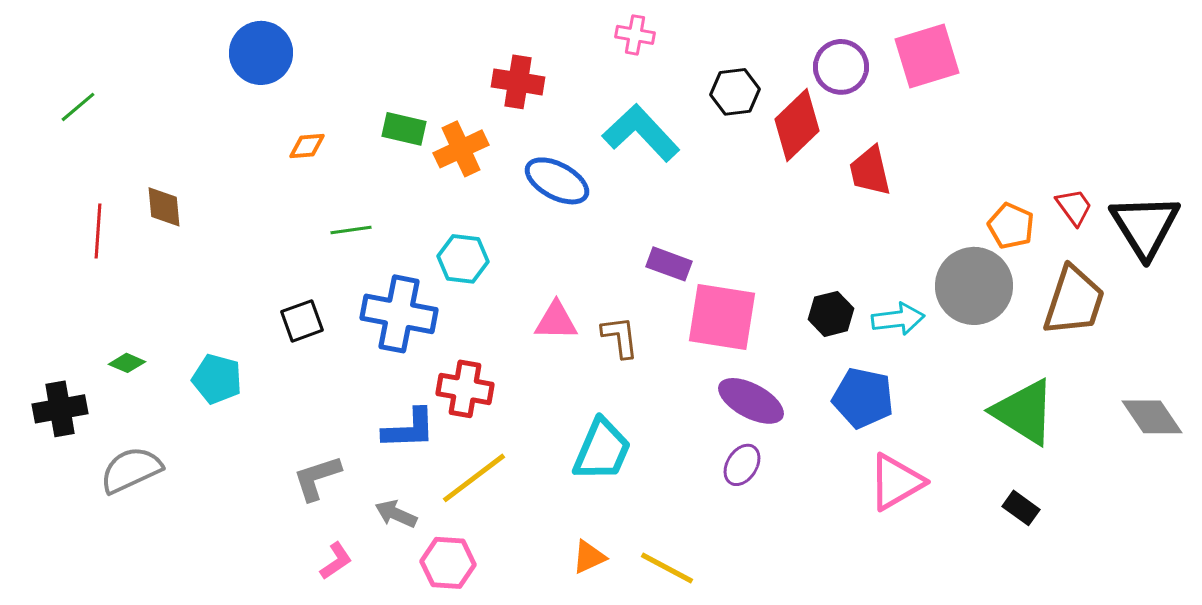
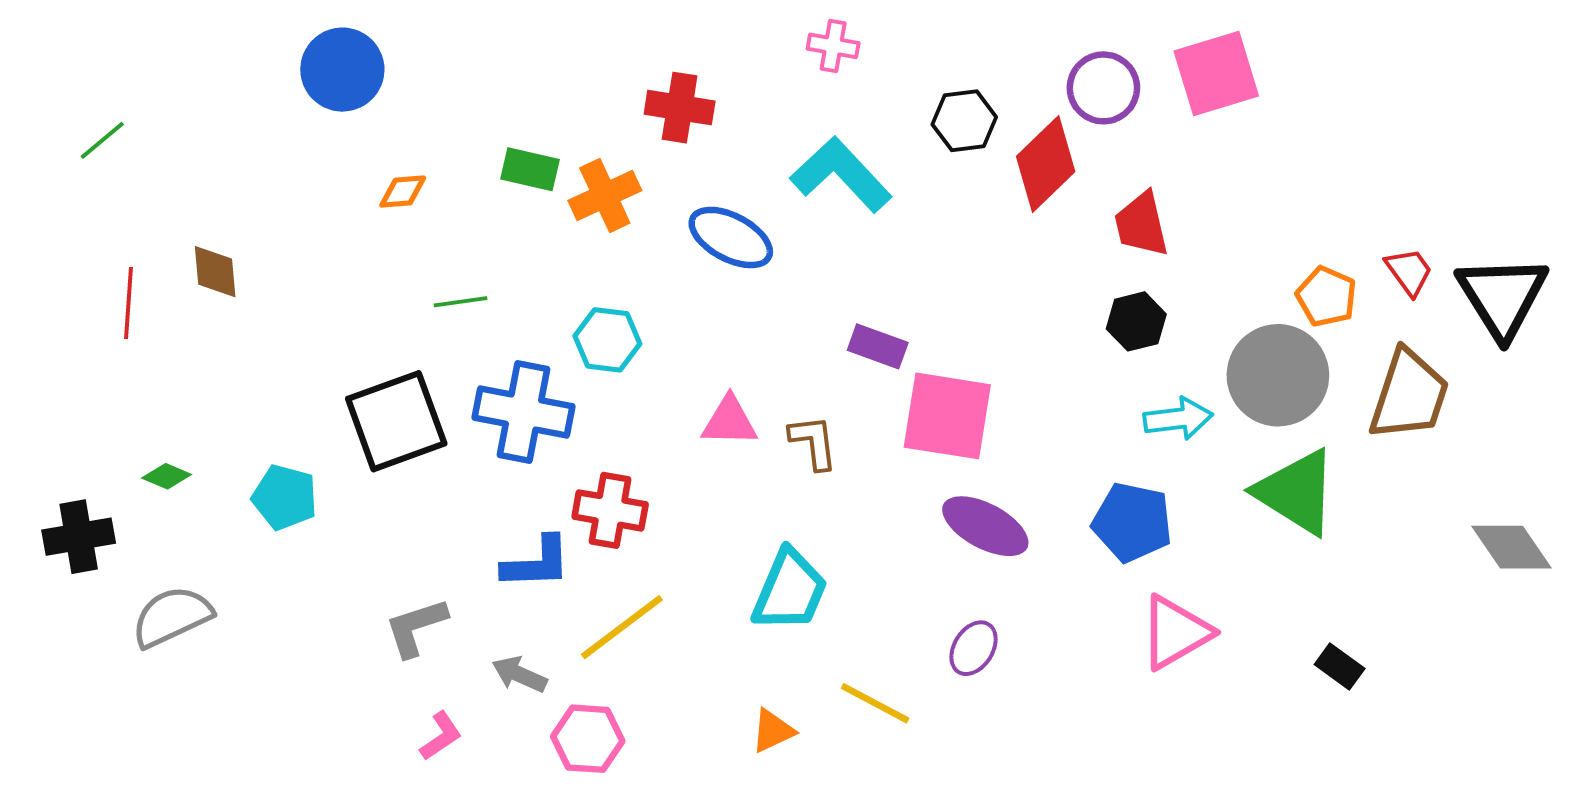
black hexagon: (831, 314) -> (1136, 321), moved
black square: (302, 321) -> (396, 421), size x1.8
green triangle: (1024, 412) -> (1296, 492), moved
purple ellipse: (742, 465) -> (974, 648), moved
yellow line: (667, 568) -> (875, 703), moved

